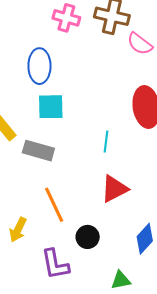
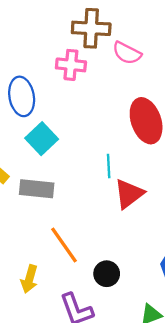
pink cross: (66, 18) -> (71, 65), moved
cyan square: (51, 107) -> (42, 139), turned -32
red triangle: (114, 189) -> (129, 194), moved

